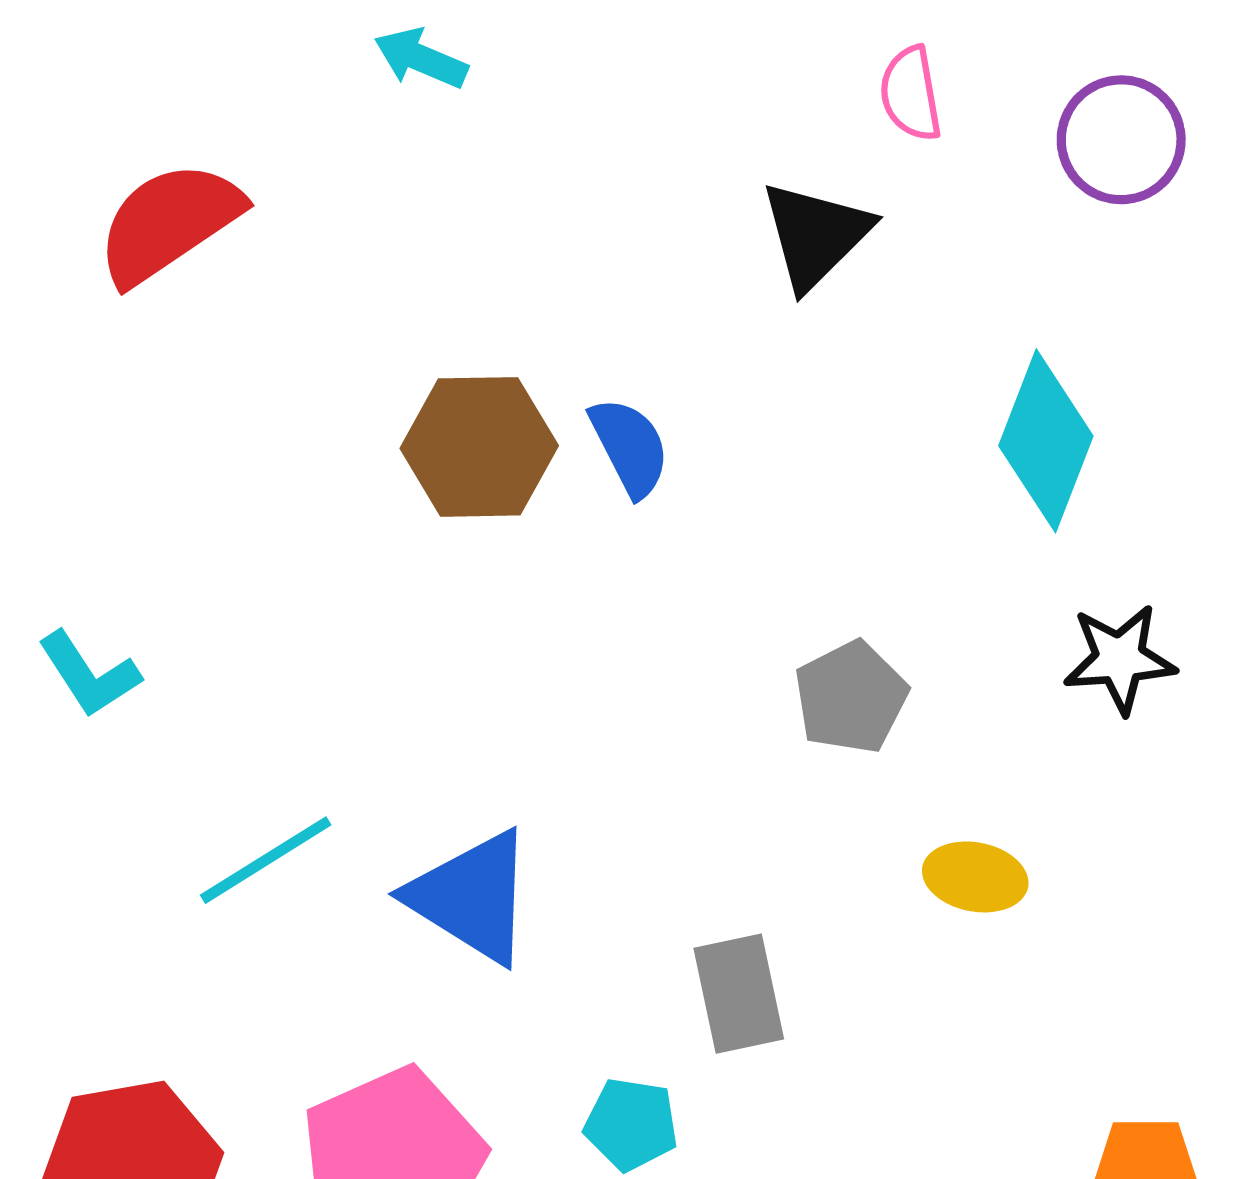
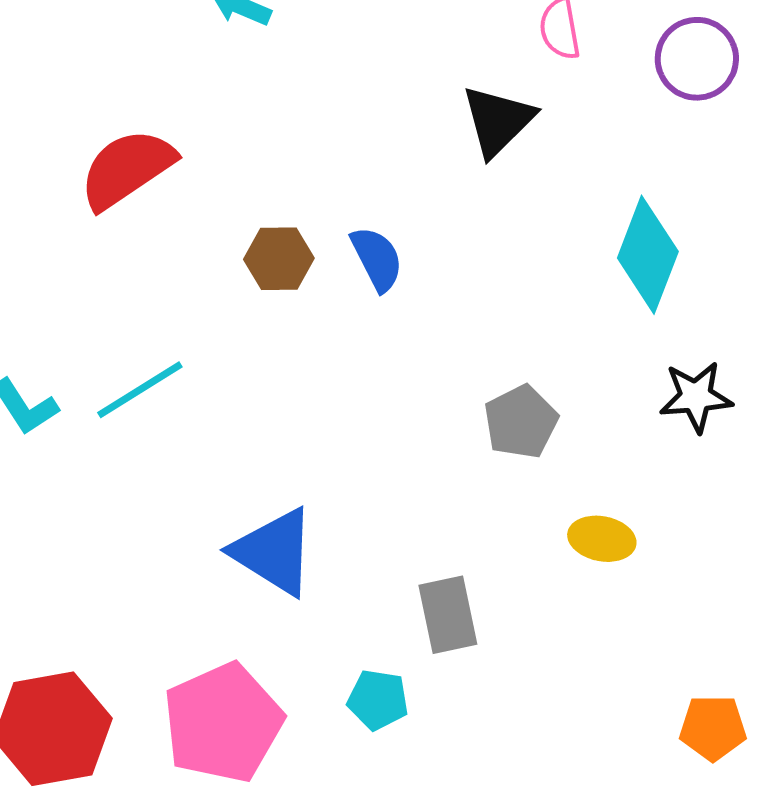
red semicircle: (169, 223) -> (127, 169), moved
brown hexagon: (479, 447) -> (279, 259), size x0.7
cyan line: (266, 860) -> (140, 390), moved

